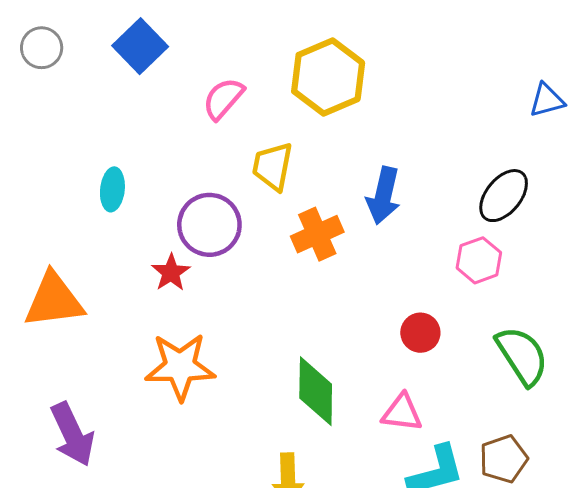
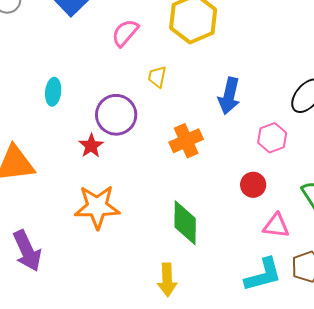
yellow trapezoid: (273, 166) -> (157, 77), size x0.7
orange cross: (317, 234) -> (186, 141), moved
pink hexagon: (479, 260) -> (272, 138), moved
pink triangle: (402, 413) -> (276, 226), moved

